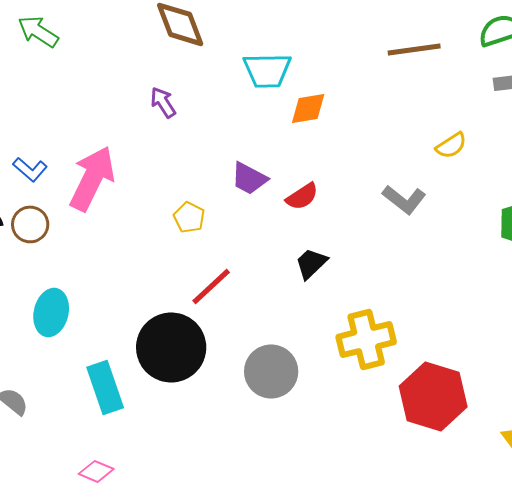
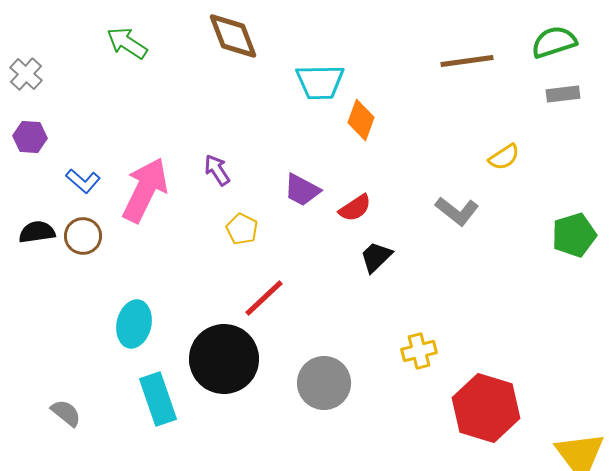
green arrow: (38, 31) -> (127, 43), moved
purple arrow: (163, 102) -> (217, 170), moved
orange diamond: (308, 108) -> (361, 120), turned -60
black trapezoid: (311, 263) -> (376, 257), moved
cyan ellipse: (51, 312) -> (134, 324), moved
yellow cross: (366, 339) -> (419, 351), size x0.6

